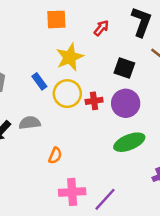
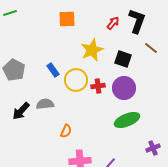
red arrow: (101, 28) -> (113, 23), moved
yellow star: (70, 57) -> (92, 50), moved

